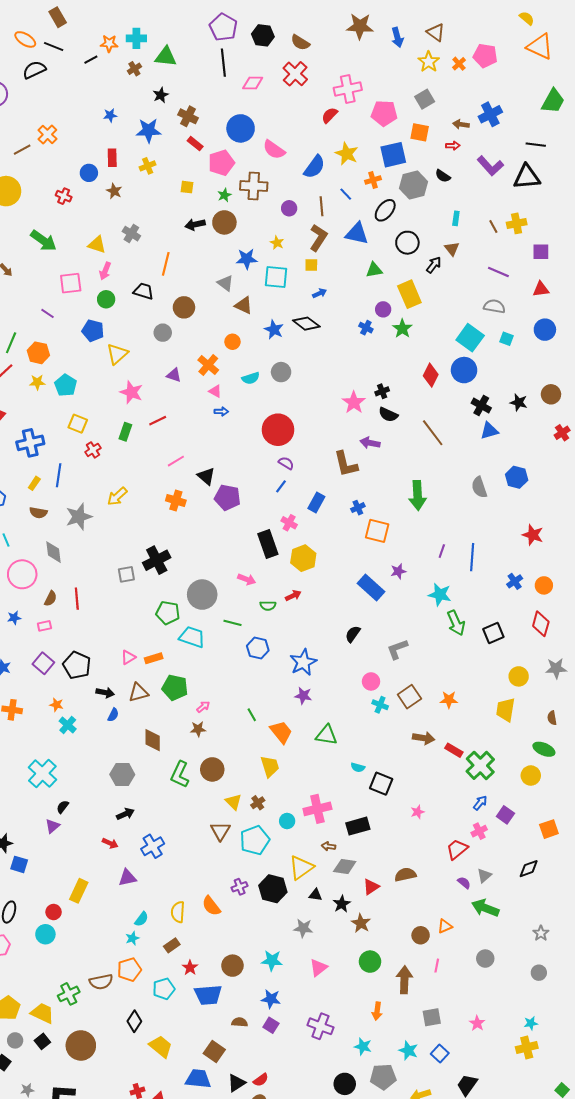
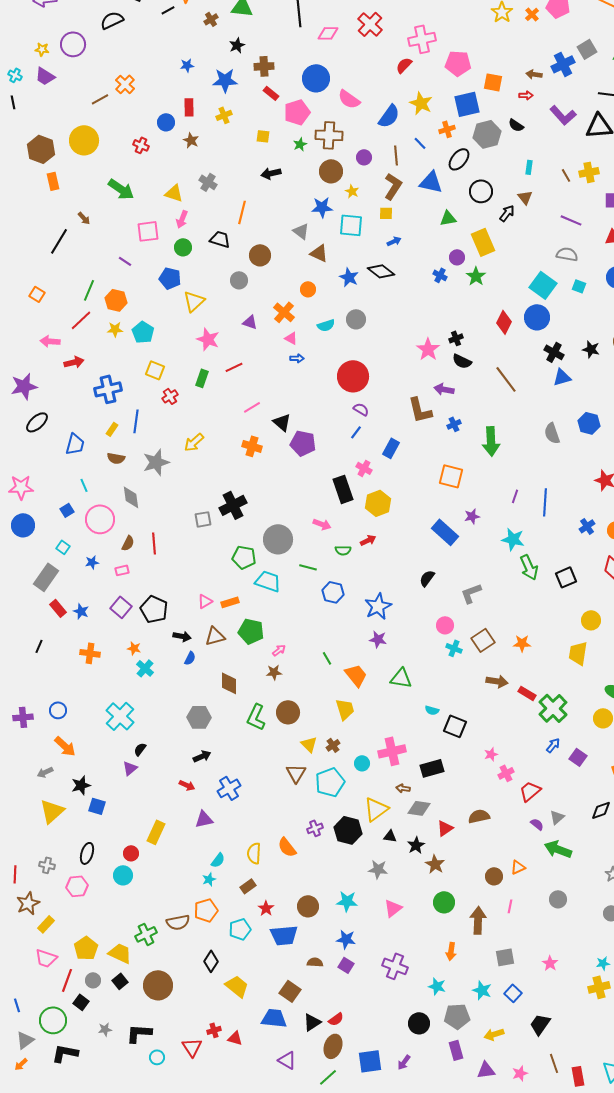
gray square: (425, 99) -> (587, 49), moved
brown cross: (188, 116) -> (264, 66), turned -30
brown circle: (224, 222) -> (331, 171), moved
blue cross: (358, 508) -> (454, 424), moved
pink cross: (479, 831) -> (506, 773), moved

